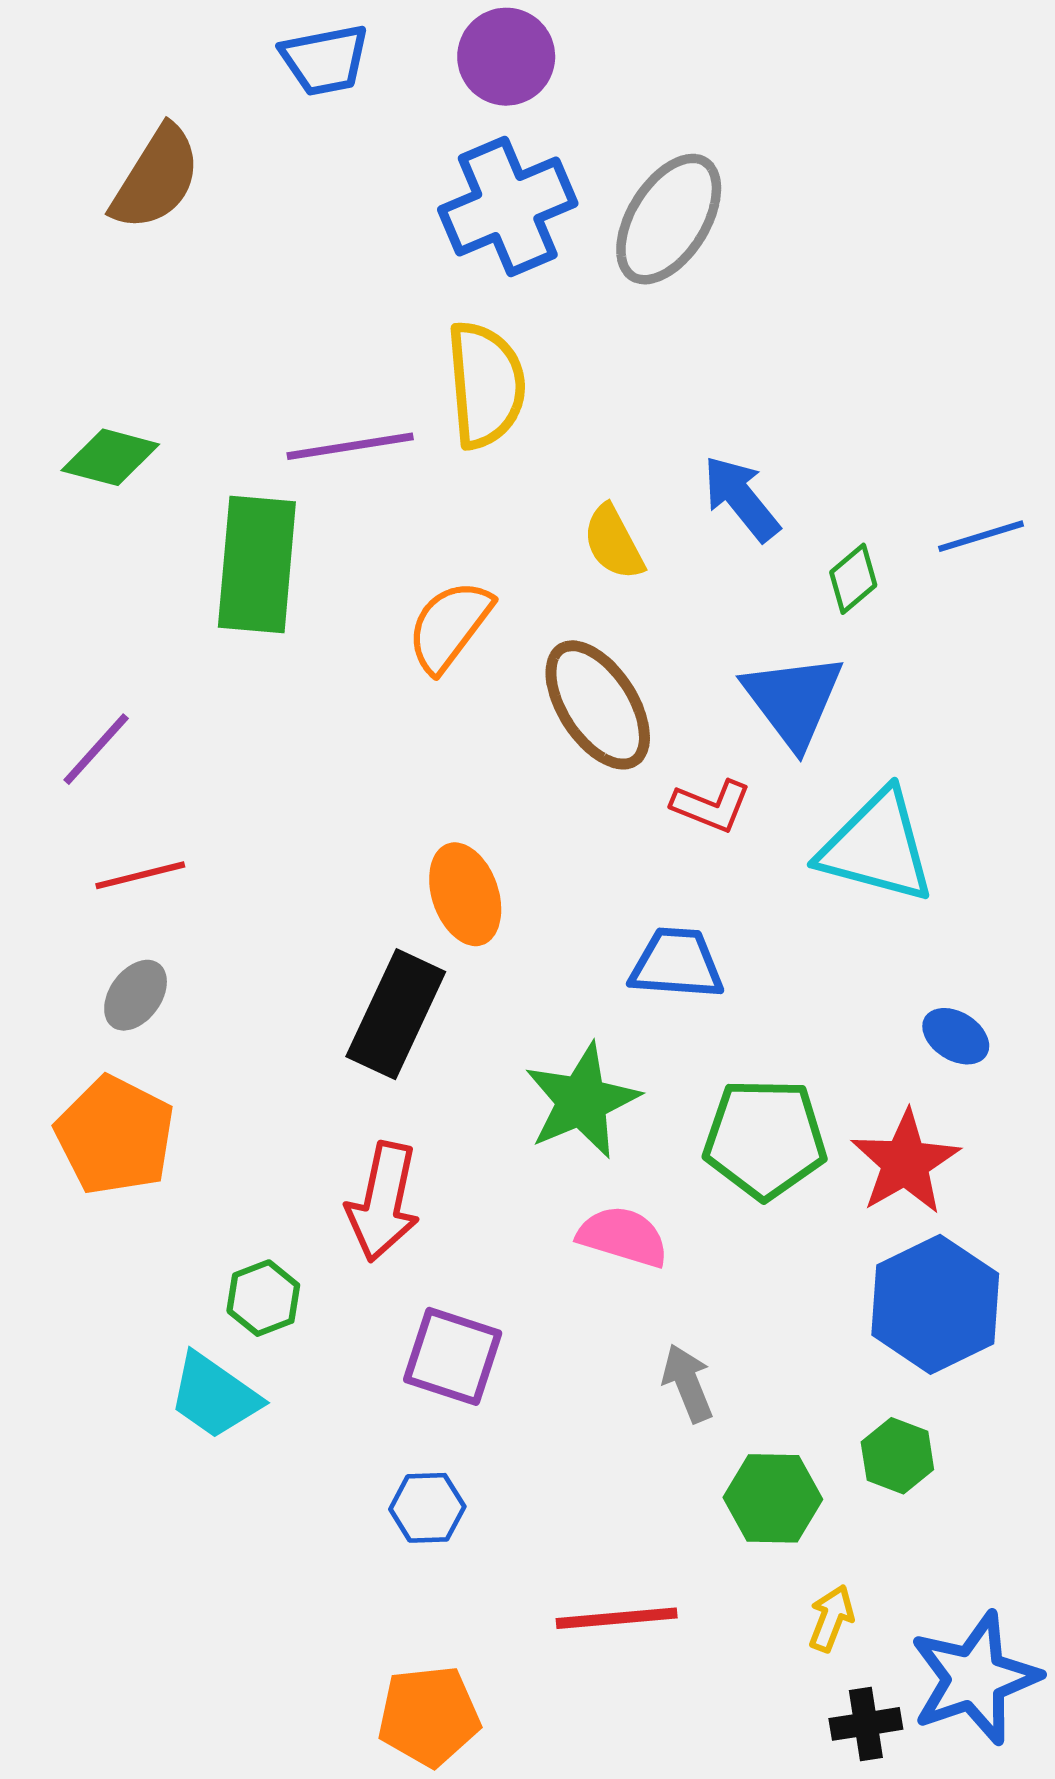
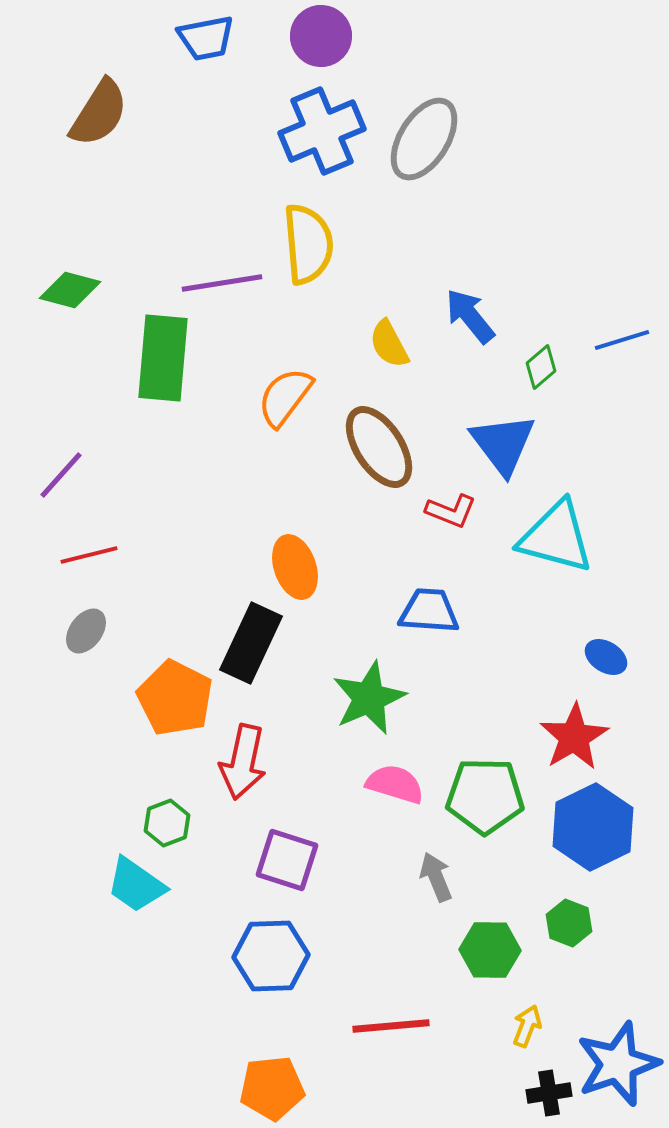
orange pentagon: (115, 1136) -> (175, 698), moved
green pentagon: (765, 1139) -> (485, 796), moved
blue hexagon: (427, 1508) -> (271, 956), size x1.6

